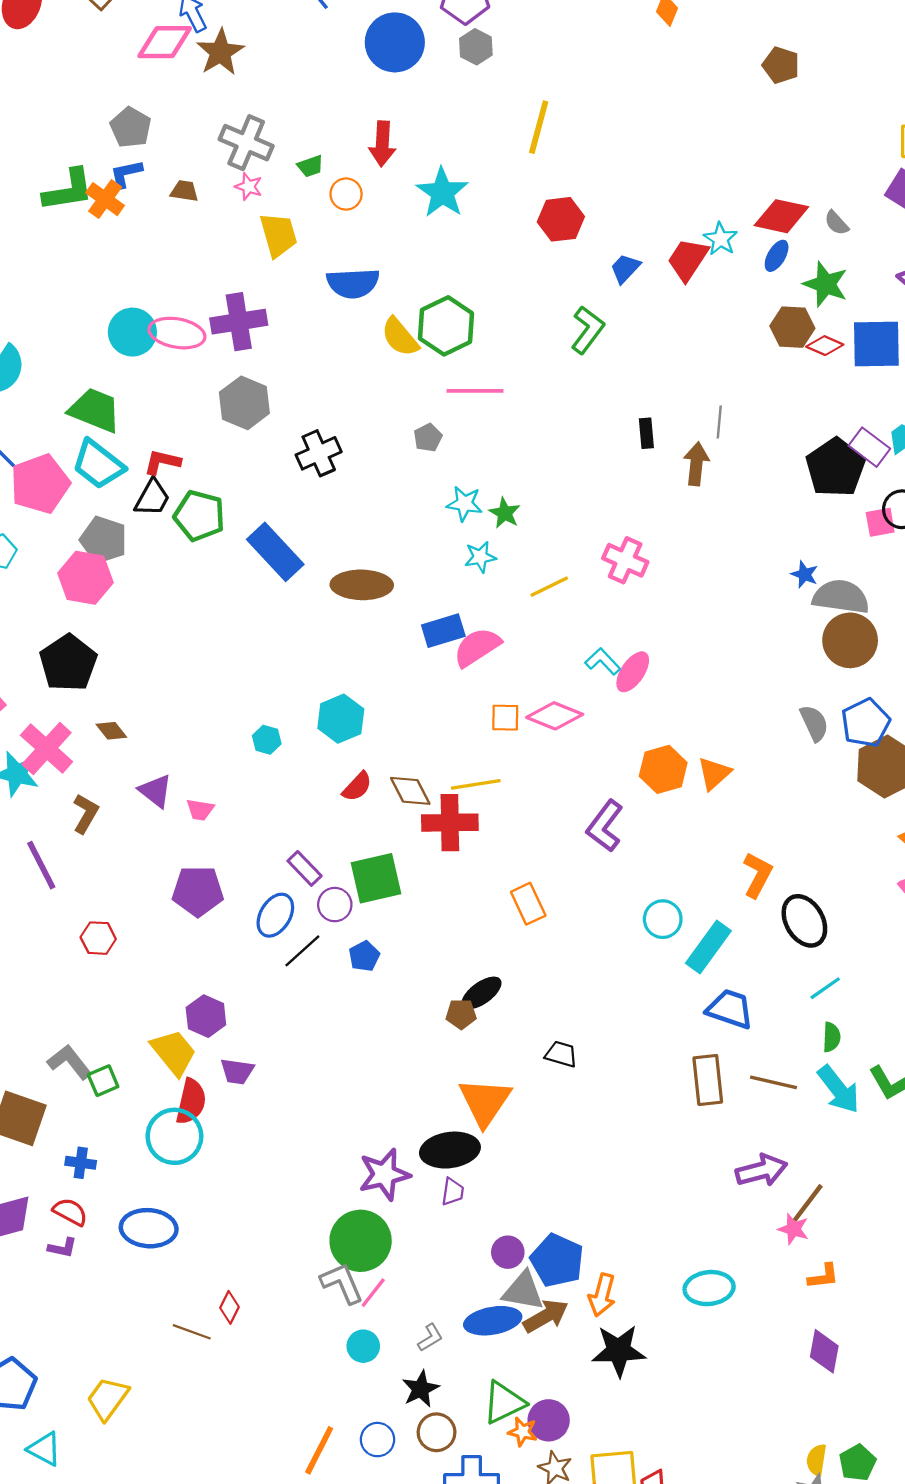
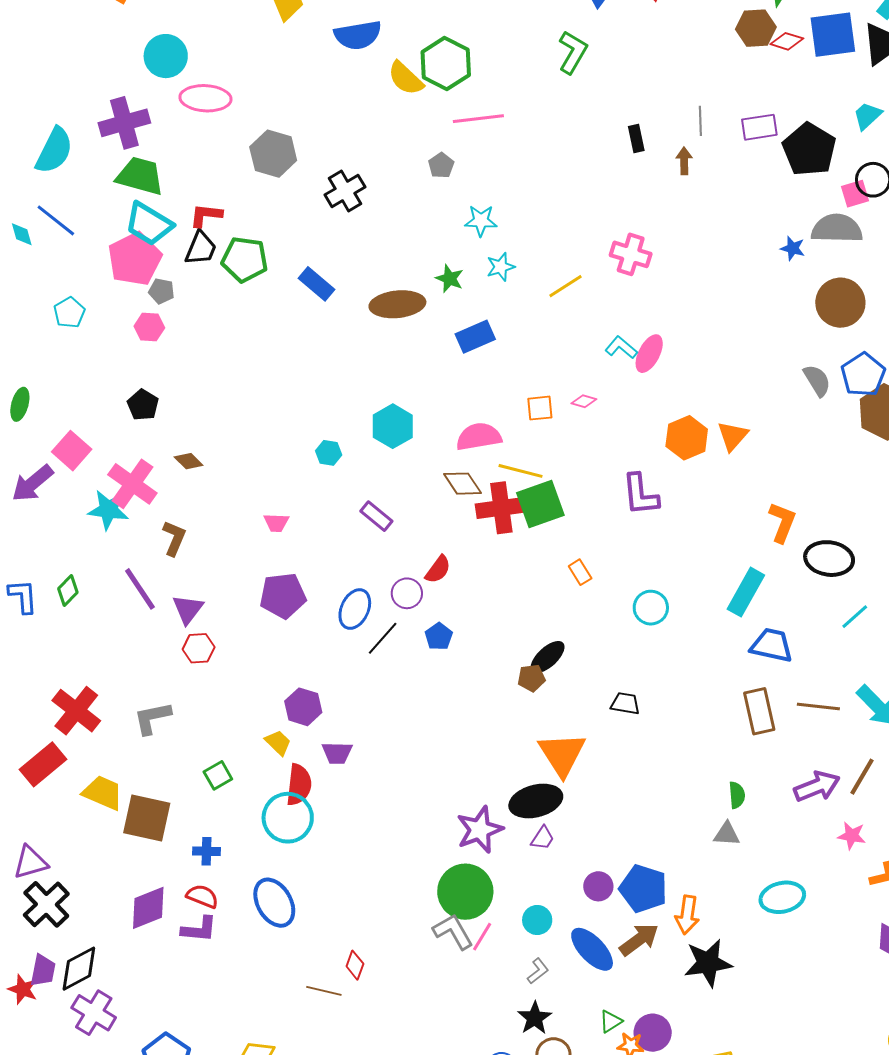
purple cross: (239, 322) -> (124, 123), moved
cyan circle: (132, 332) -> (166, 56), moved
purple rectangle: (869, 447) -> (759, 127), moved, turned -39
brown arrow: (696, 464) -> (684, 161), size x0.7
pink pentagon: (40, 484) -> (135, 259), moved
green star: (505, 513) -> (450, 279), moved
gray pentagon: (104, 540) -> (161, 291), size x0.6
blue rectangle: (275, 552) -> (317, 284), size x0.7
pink hexagon: (85, 578) -> (149, 327), size x0.6
gray semicircle: (841, 597) -> (837, 229), moved
pink semicircle: (477, 647) -> (479, 437), moved, turned 30
black pentagon: (68, 663) -> (143, 405), size x0.6
pink diamond: (555, 716) -> (584, 401), size x0.5
yellow line: (476, 784) -> (521, 471), turned 30
red semicircle: (357, 787) -> (438, 569), moved
purple triangle: (155, 791) -> (188, 609), moved, turned 36
purple L-shape: (605, 826) -> (640, 495), turned -36
purple rectangle: (305, 868) -> (376, 516), moved
green square: (376, 878) -> (540, 504), moved
orange rectangle: (528, 904) -> (580, 572), size x0.7
cyan circle: (663, 919) -> (651, 608), moved
black ellipse: (804, 921) -> (829, 559), turned -45
green semicircle: (832, 1037) -> (737, 795), moved
yellow trapezoid: (174, 1052) -> (278, 743), size x0.6
gray L-shape: (70, 1062) -> (152, 718), moved, turned -57
purple trapezoid: (453, 1192) -> (543, 838), turned 32
brown line: (808, 1203) -> (862, 777), moved
blue ellipse: (149, 1228) -> (274, 903), turned 63
purple L-shape: (62, 1248) -> (199, 929), size x1.4
gray triangle: (523, 1291) -> (727, 834), moved, size x0.7
blue ellipse: (493, 1321) -> (592, 949), turned 63
cyan circle: (363, 1346) -> (537, 920), moved
green triangle: (504, 1403) -> (611, 1021), size x0.6

